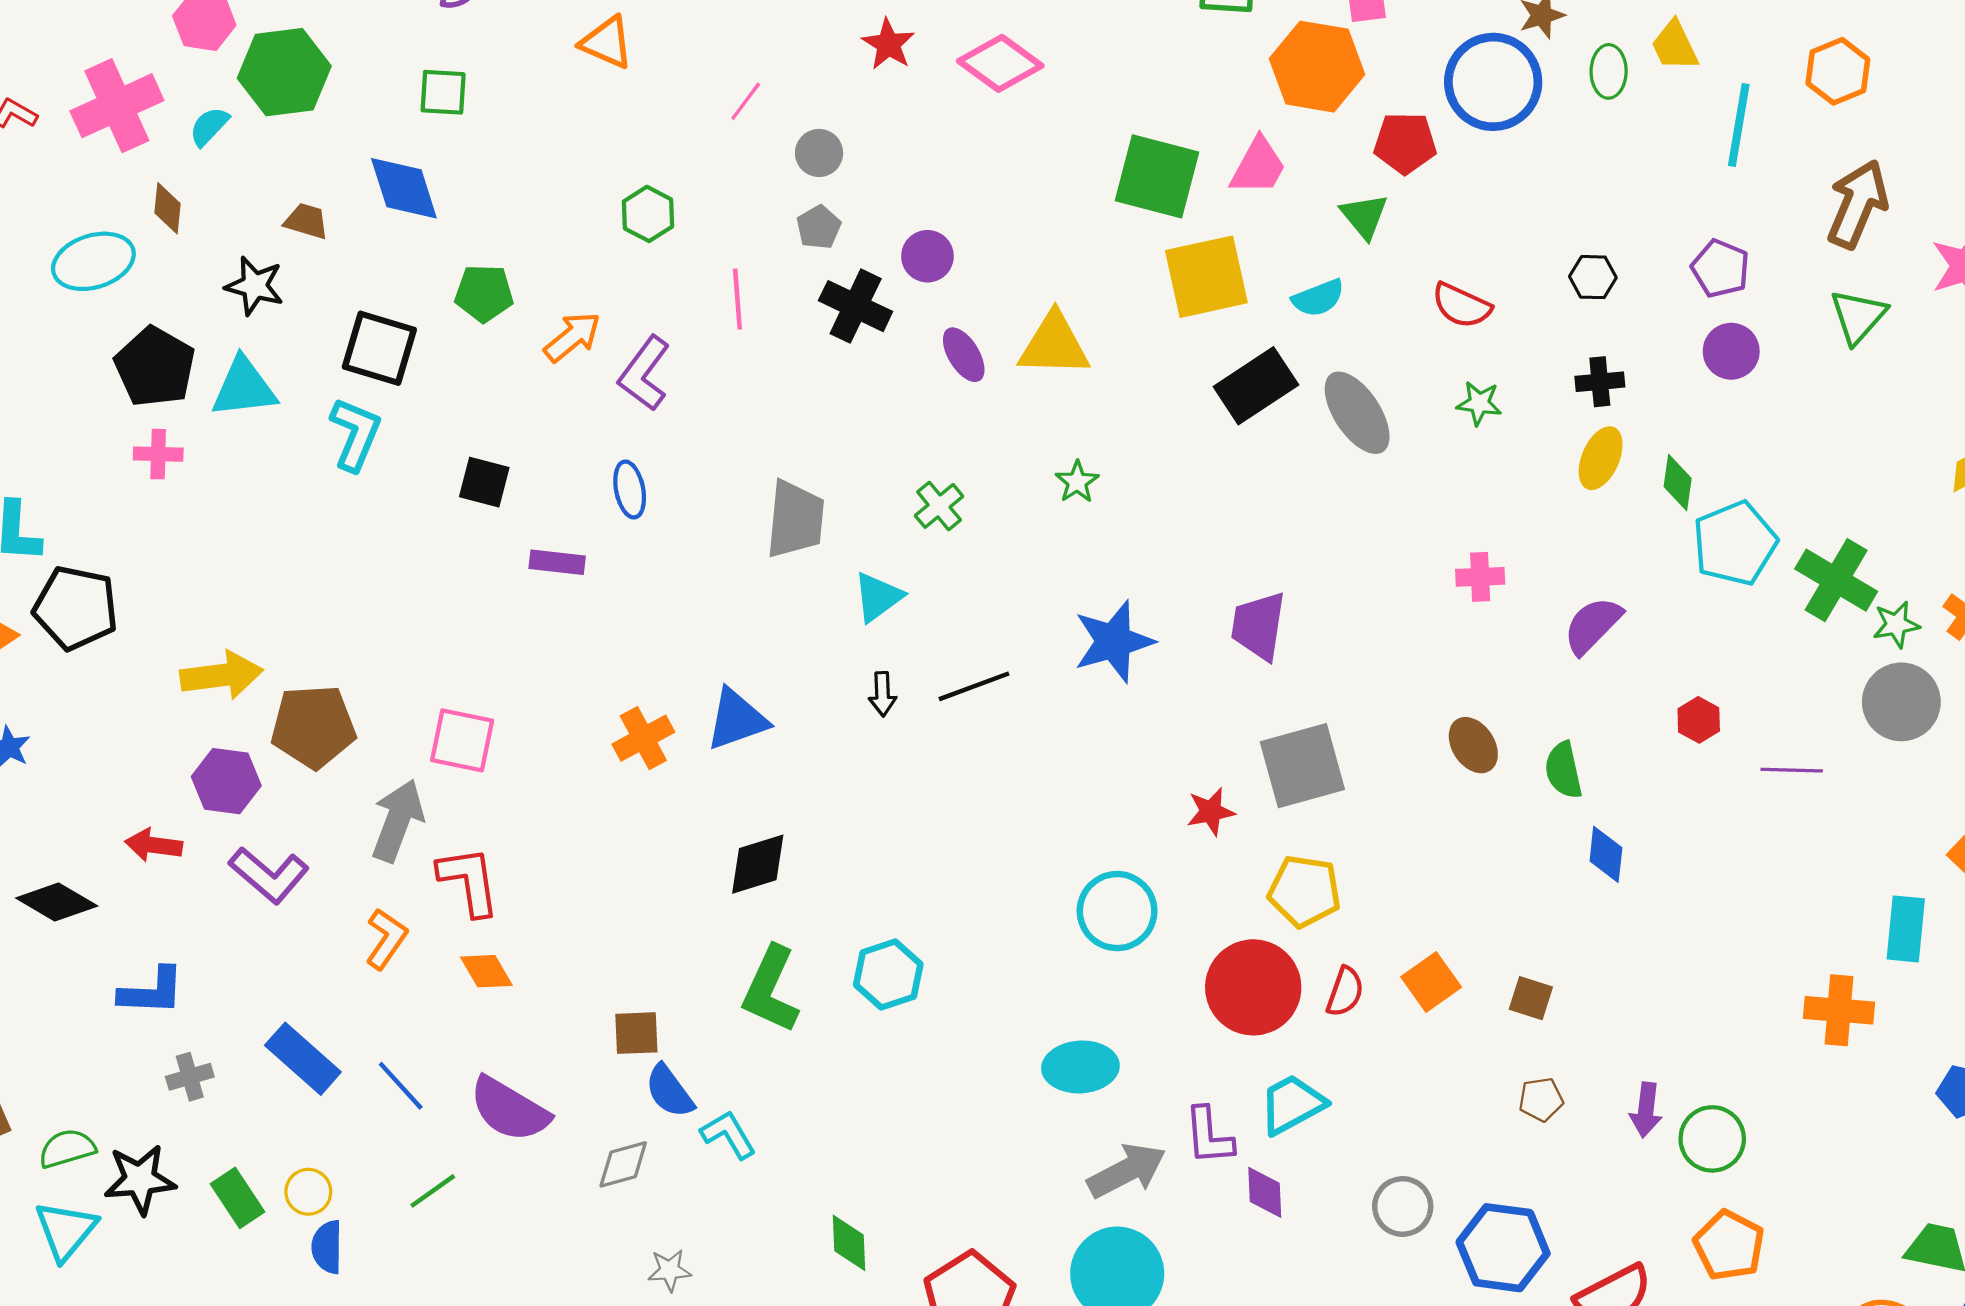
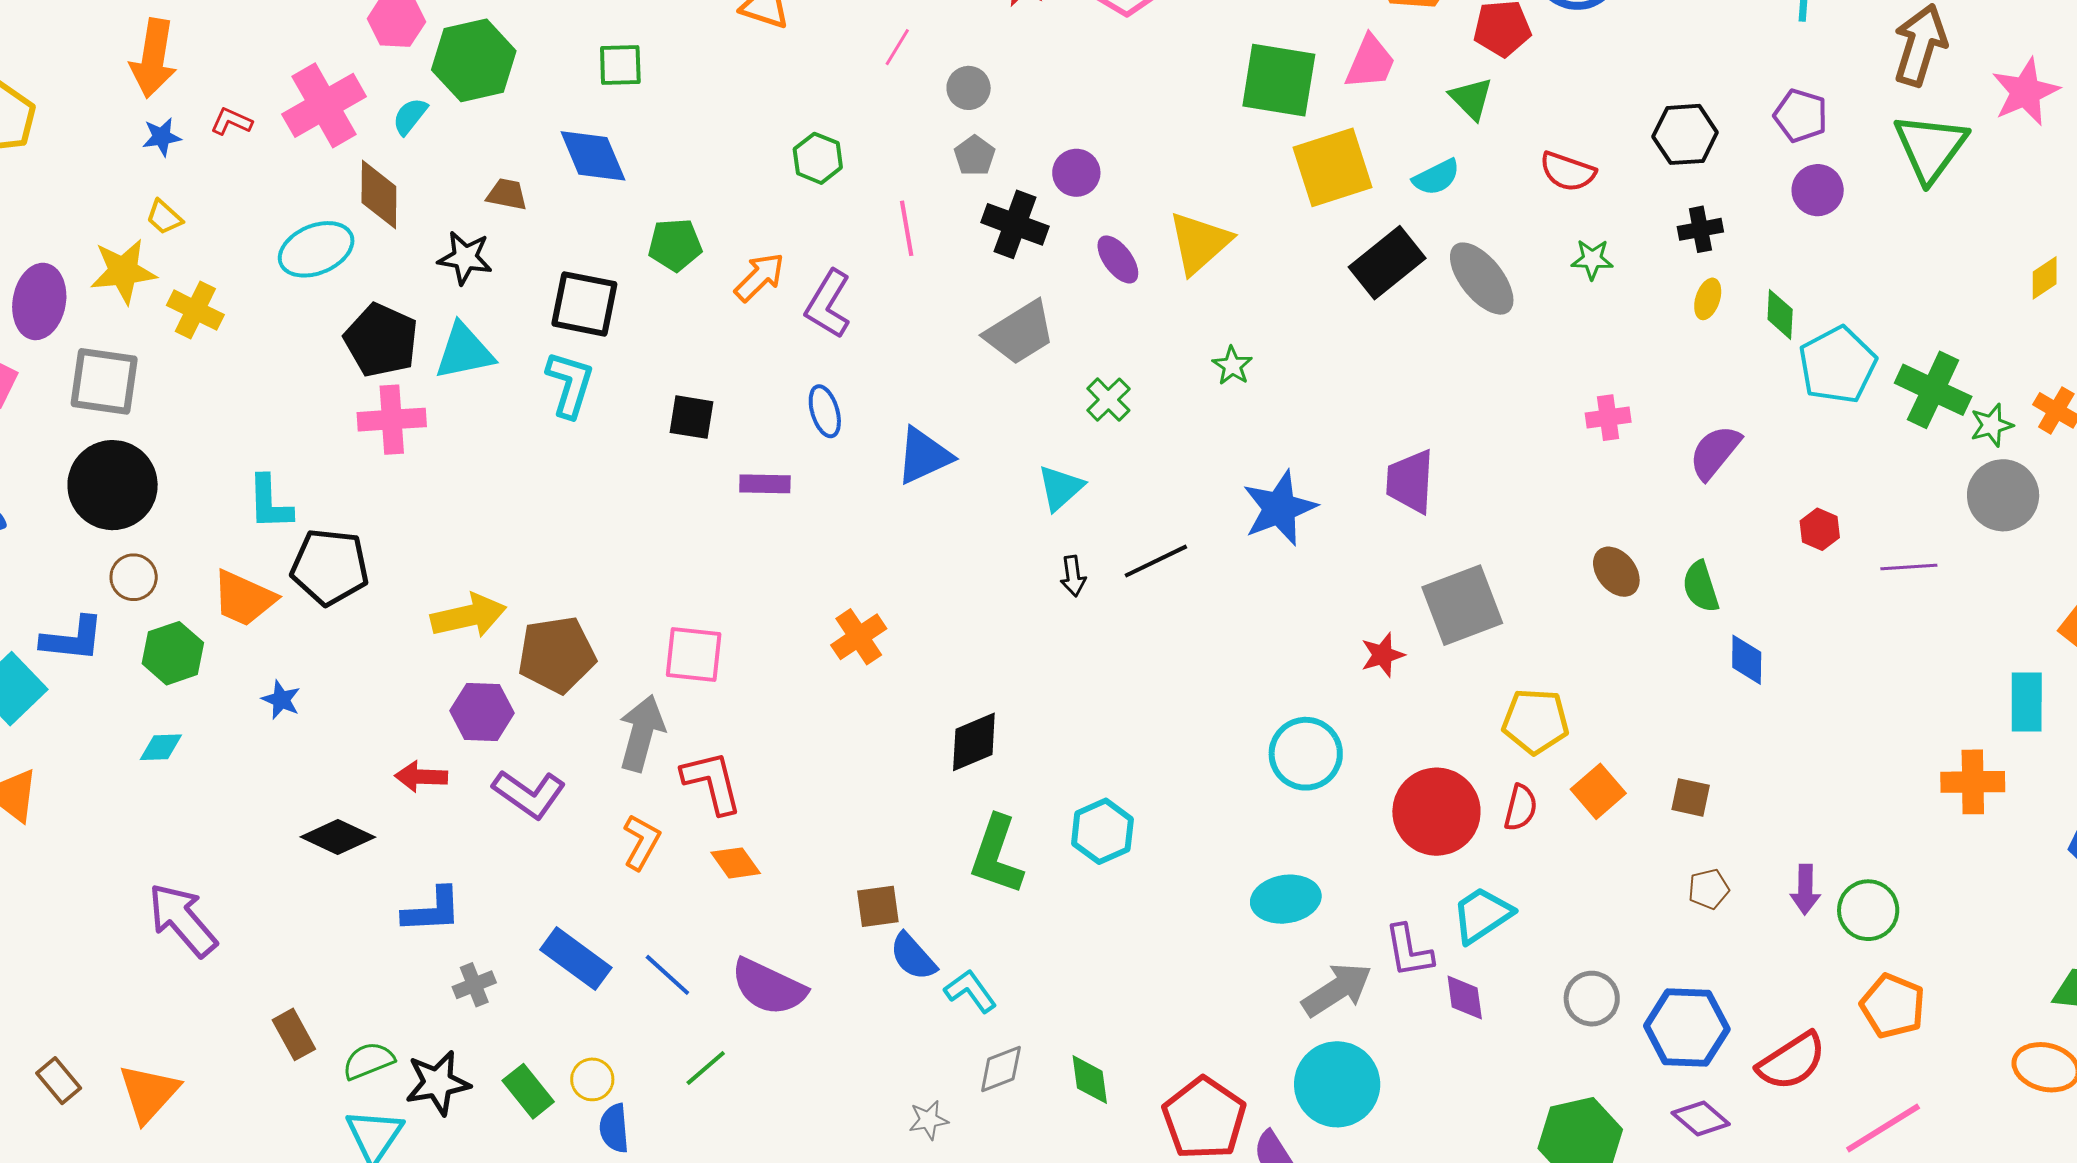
brown diamond: (167, 208) -> (379, 194), size x1.5
black hexagon: (1593, 277) -> (1685, 134), size x1.5
green triangle: (1858, 316) -> (1930, 147), size x1.4
yellow triangle: (1054, 345) -> (1199, 243), turned -38
pink cross: (158, 454) -> (392, 420), size x1.5
yellow ellipse: (1601, 458) -> (1708, 299), size x0.7
gray trapezoid: (795, 519) -> (1020, 333), moved, turned 58
blue triangle: (737, 719) -> (924, 456), moved
yellow pentagon: (1304, 891) -> (1535, 721), moved
gray diamond: (623, 1164) -> (1001, 1069), moved

